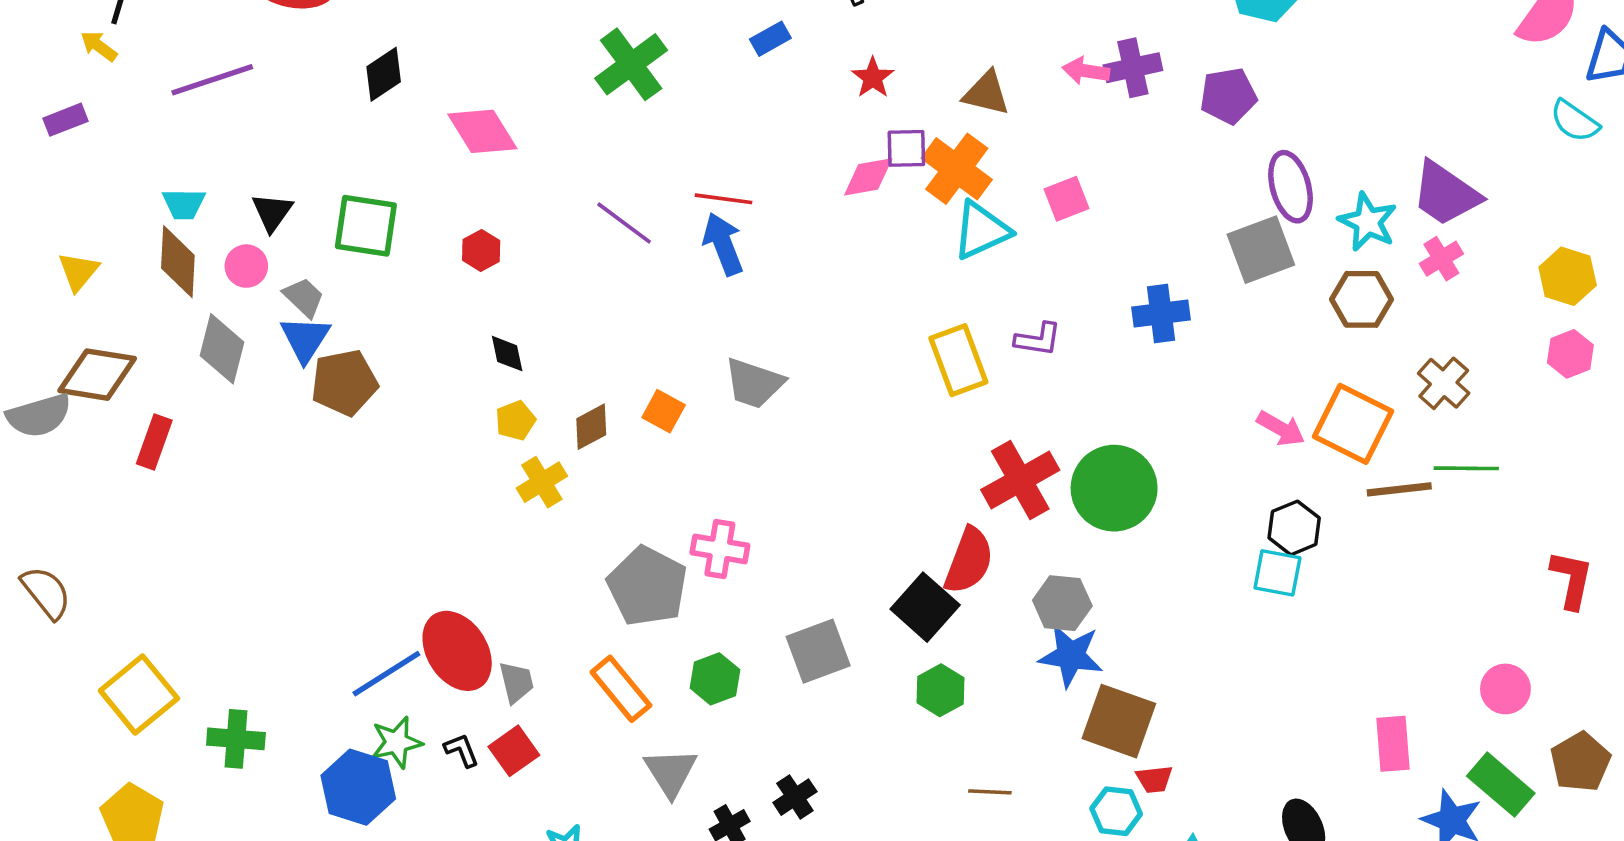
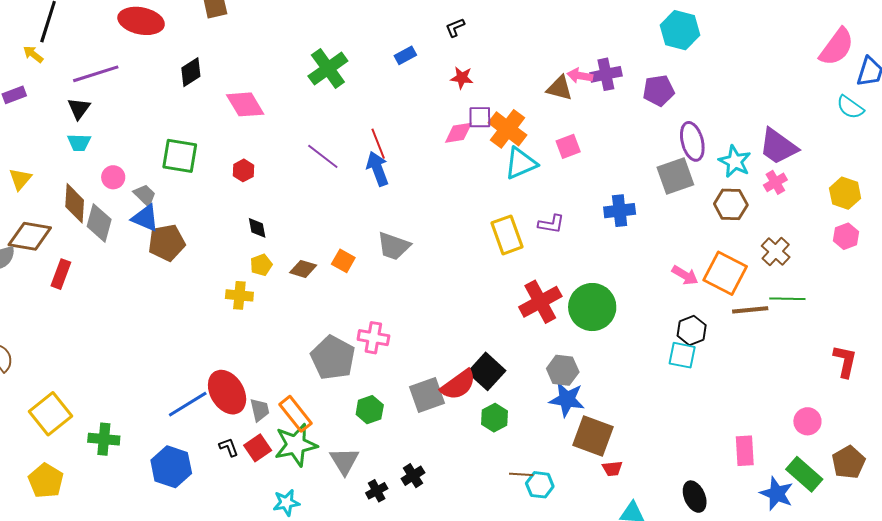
red star: (873, 78) -> (462, 78), turned -30
brown triangle: (986, 93) -> (560, 88), moved
red line: (724, 199) -> (378, 144), turned 60
black triangle: (272, 212) -> (79, 108), moved
brown diamond: (178, 262) -> (75, 203), moved
blue triangle: (305, 339) -> (145, 218), turned -40
brown diamond: (591, 427) -> (303, 269), turned 44
yellow cross: (542, 482) -> (239, 295), moved, turned 36
red semicircle: (969, 561) -> (458, 385), moved, turned 33
orange rectangle: (621, 689) -> (296, 414), moved
green star: (397, 742) -> (296, 445), moved, size x1.5
cyan hexagon: (1116, 811) -> (540, 485), moved

